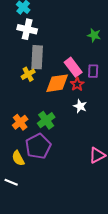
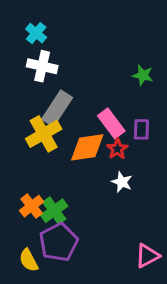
gray rectangle: (37, 57) -> (57, 108), turned 30
yellow cross: (28, 74) -> (44, 134), size x1.6
green cross: (46, 120) -> (54, 211), moved

